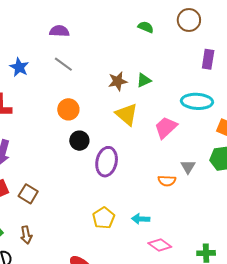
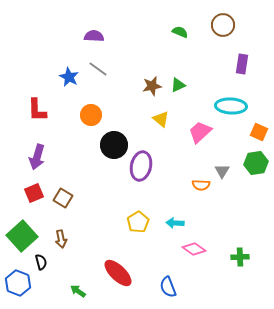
blue star: (19, 67) -> (69, 77), moved
orange circle: (68, 109) -> (91, 115), moved
yellow triangle: (127, 114) -> (161, 119), size x0.7
black circle: (79, 141) -> (114, 145), size x1.4

